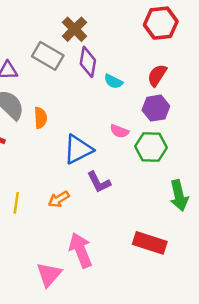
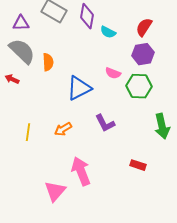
purple L-shape: (99, 182) -> (105, 123), moved
red rectangle: (150, 243) -> (138, 165), size x0.6

